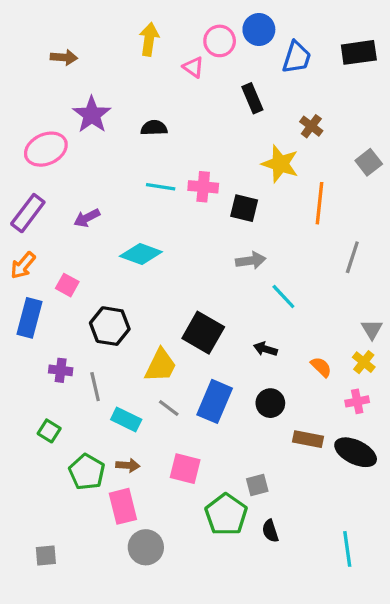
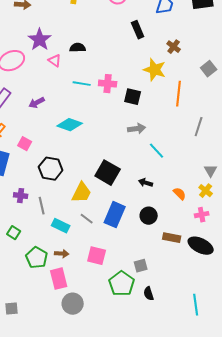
pink triangle: (193, 67) -> (55, 61), moved

